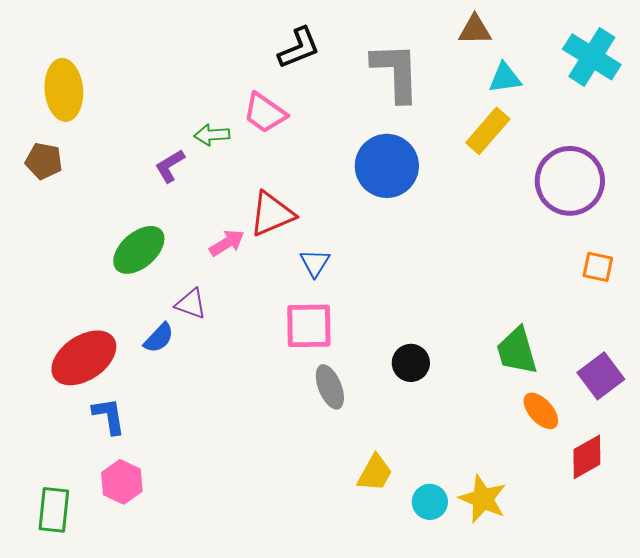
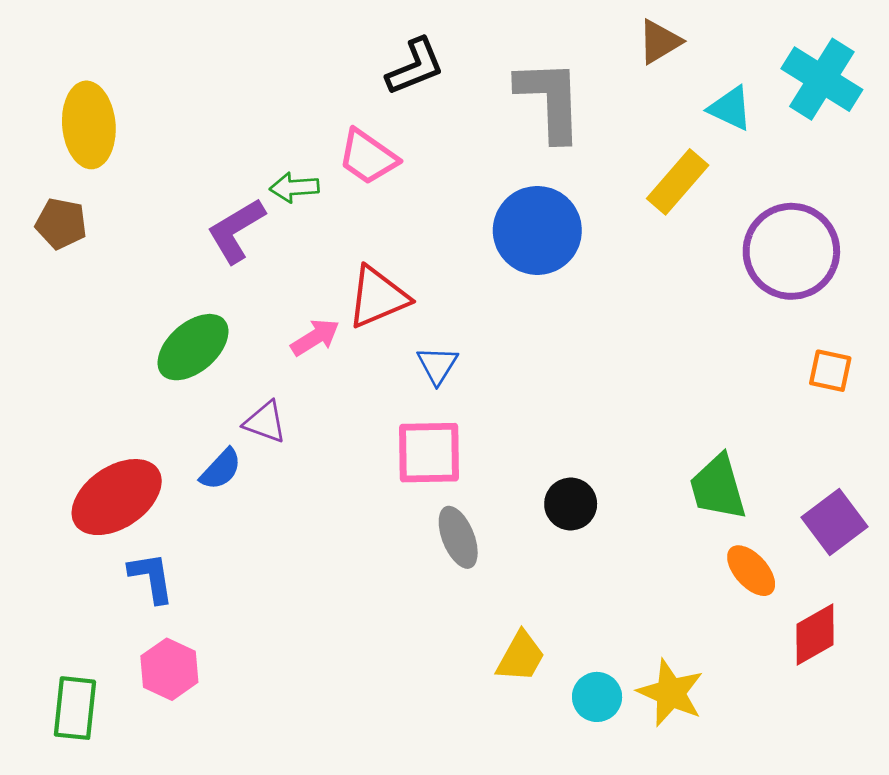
brown triangle: (475, 30) -> (659, 42), turned -30
cyan triangle: (505, 78) -> (730, 108), moved, turned 33
purple L-shape: (170, 166) -> (236, 230), size x1.4

